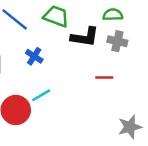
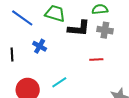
cyan line: (41, 95) -> (59, 82), moved

